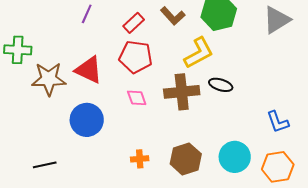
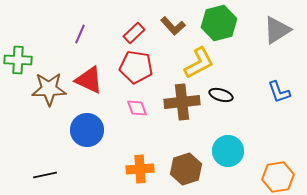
purple line: (87, 14) -> (80, 34), moved
blue L-shape: (278, 122) -> (279, 92), moved
cyan circle: (235, 157) -> (228, 151), moved
orange cross: (140, 159) -> (140, 169), size x1.5

